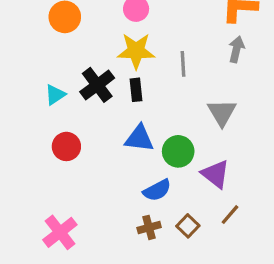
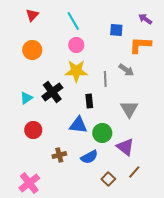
gray arrow: (236, 49) -> (126, 70), moved, turned 112
black rectangle: (136, 90) -> (89, 101), moved
brown cross: (149, 227) -> (59, 155), moved

